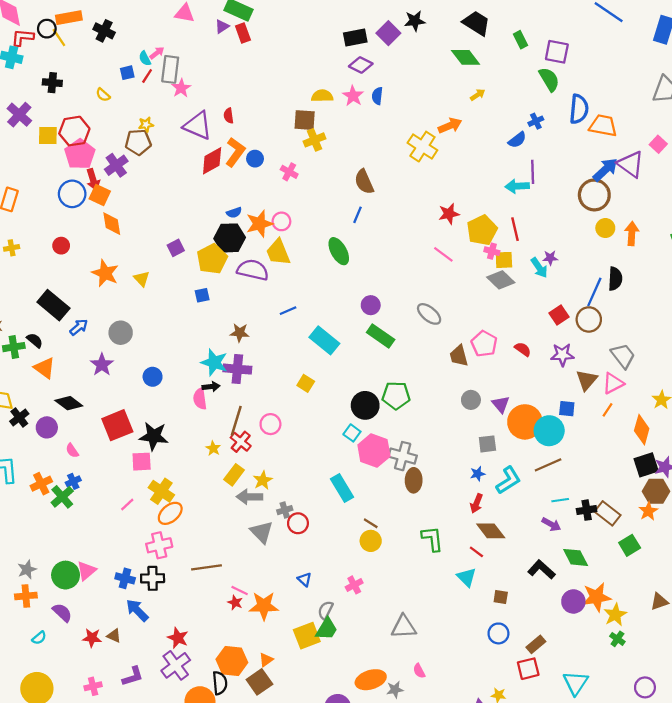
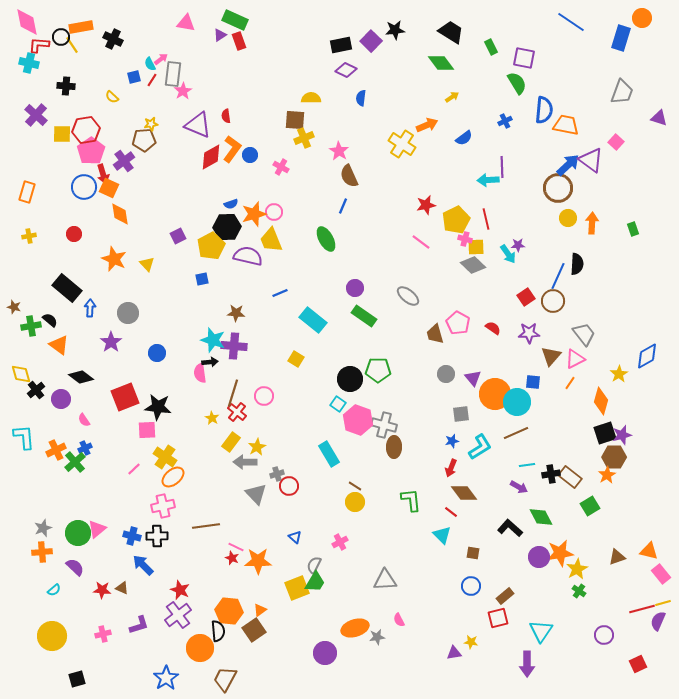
pink star: (353, 96) -> (339, 151), moved
blue semicircle: (517, 140) -> (464, 138), moved
blue arrow: (79, 327) -> (90, 308), turned -48

